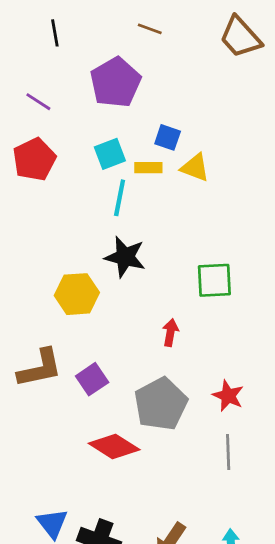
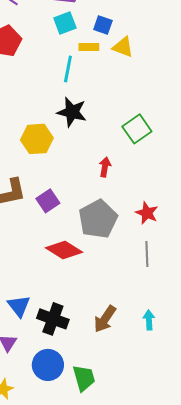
cyan square: (110, 154) -> (65, 23), moved
green square: (214, 280) -> (137, 129), turned -32

